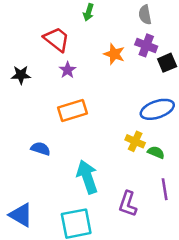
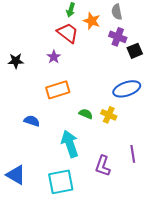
red trapezoid: (57, 39) -> (68, 33), moved
orange star: (114, 54) -> (92, 21), moved
green semicircle: (156, 152) -> (86, 114), moved

